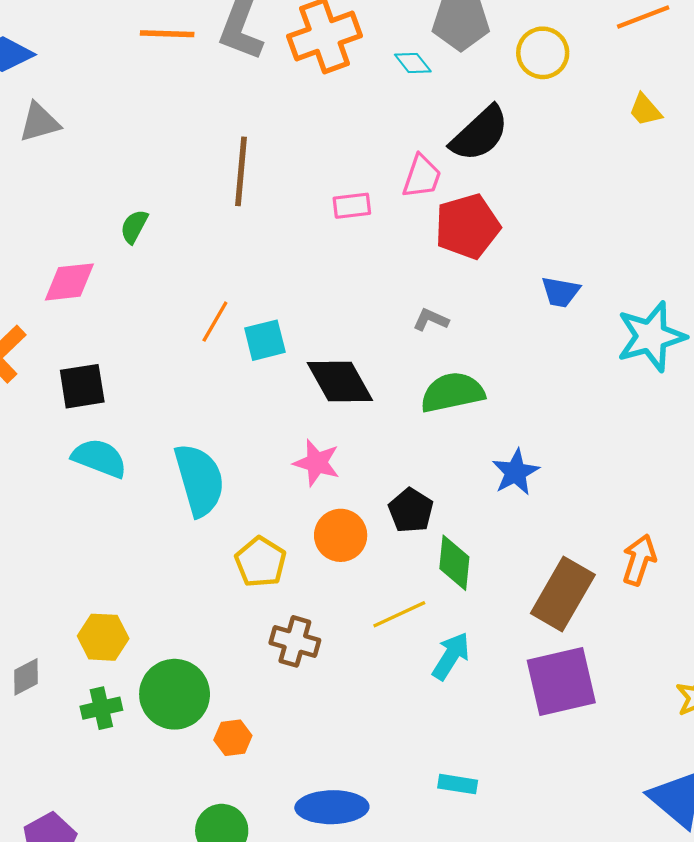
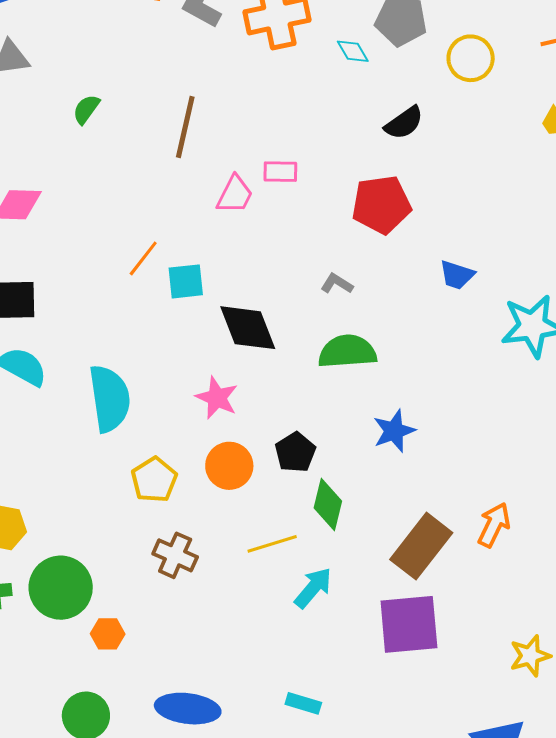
black semicircle: (480, 134) -> (404, 123), size x0.7
pink trapezoid: (422, 176) -> (235, 195), moved
green semicircle: (134, 226) -> (86, 109), moved

